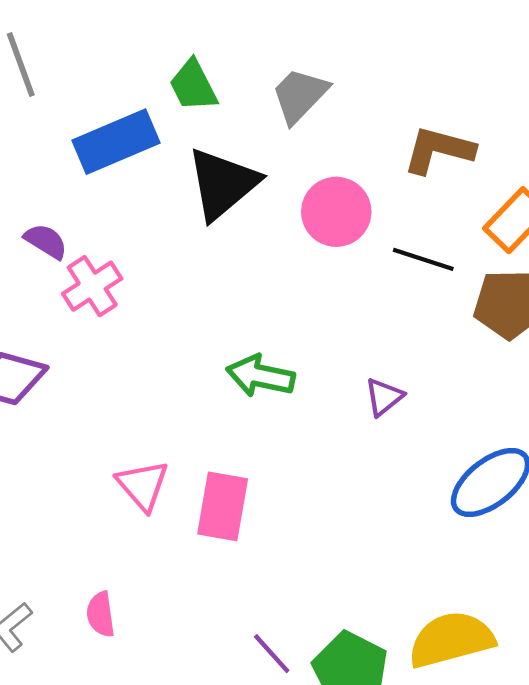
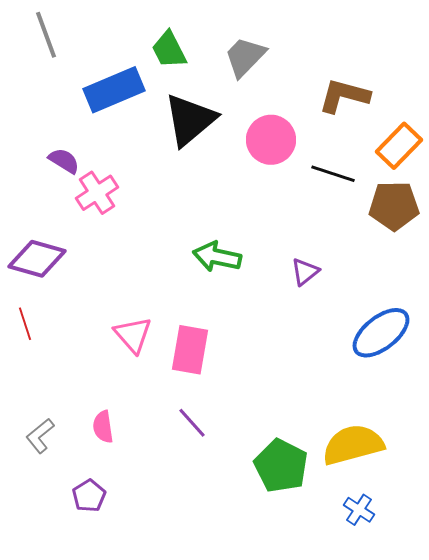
purple line: (272, 654) -> (192, 423), moved

